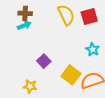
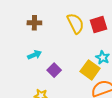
cyan arrow: (24, 25) -> (35, 55), moved
yellow square: (71, 75) -> (90, 70), moved

